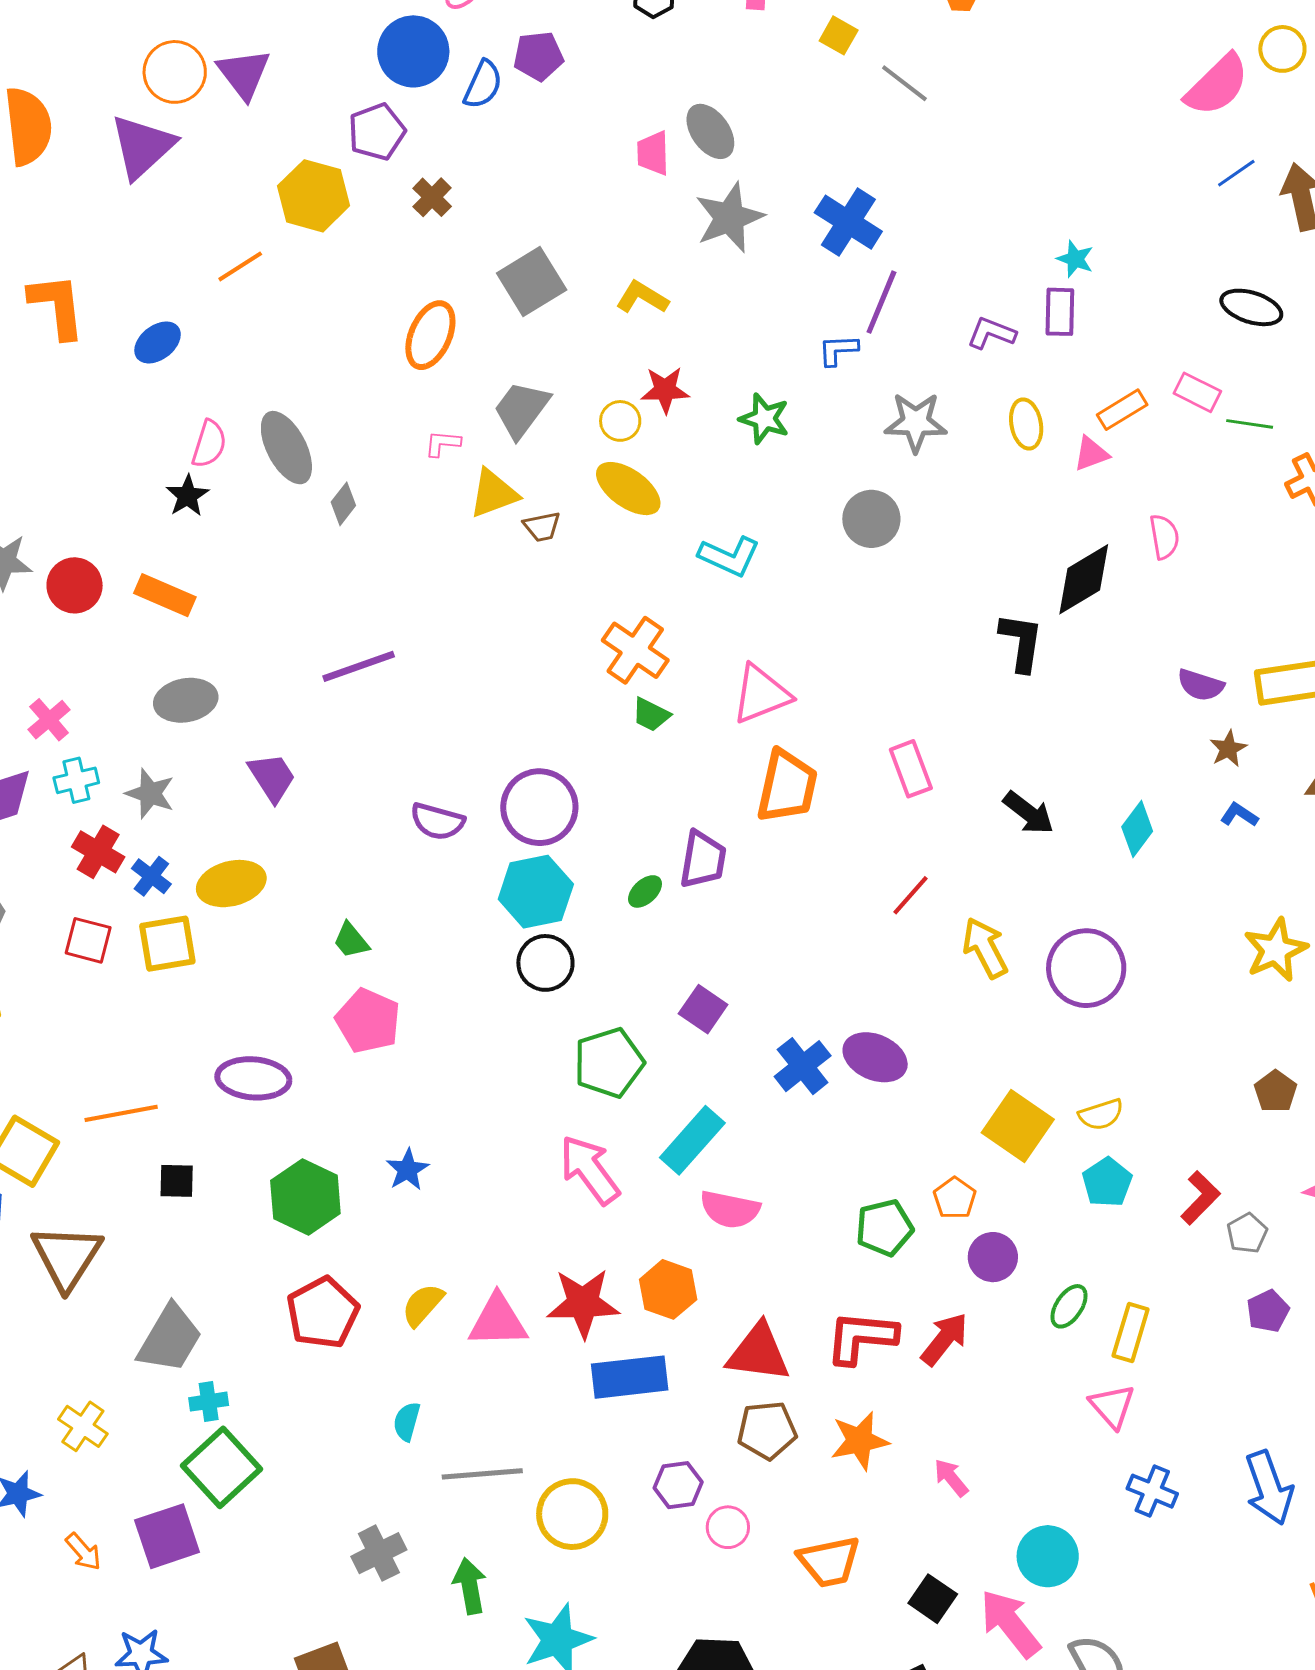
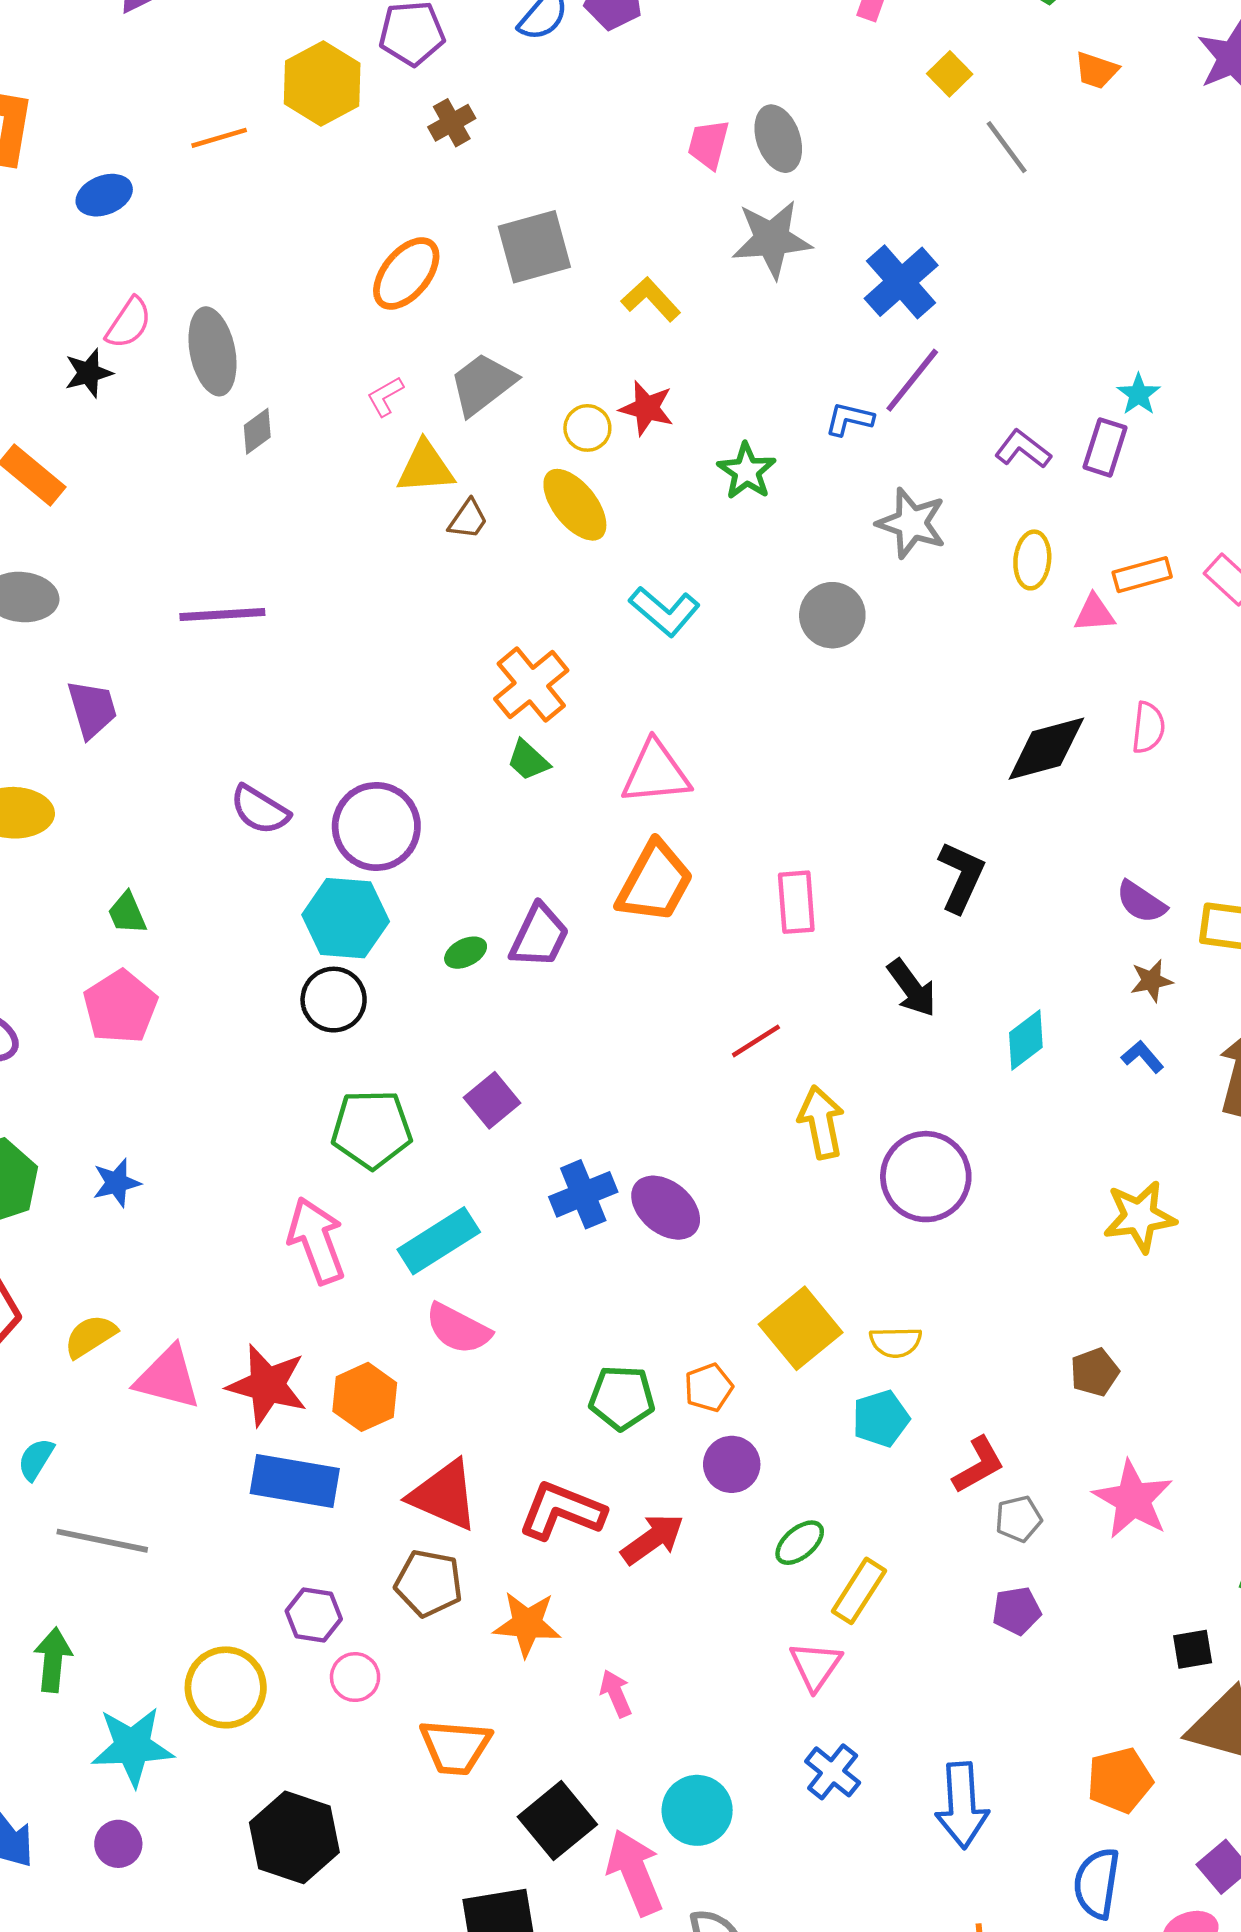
pink L-shape: (443, 443) -> (385, 396), turned -51
brown trapezoid: (542, 527) -> (468, 519), turned -60
black L-shape: (1021, 642) -> (961, 877), moved
yellow circle: (572, 1514) -> (226, 1687), moved
black square: (933, 1599) -> (557, 1821), size x1.4

